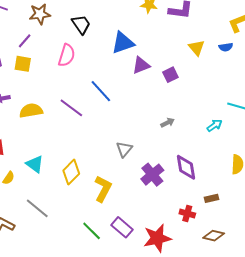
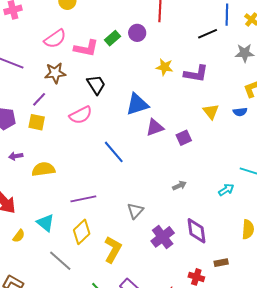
pink semicircle: (67, 55) -> (81, 115), turned 45
purple line: (71, 108) -> (83, 199), moved, turned -50
gray line: (37, 208) -> (60, 261), moved

